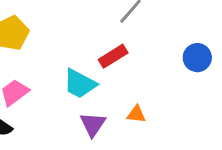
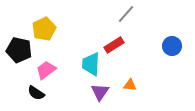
cyan trapezoid: (80, 84) -> (91, 64), turned 65

